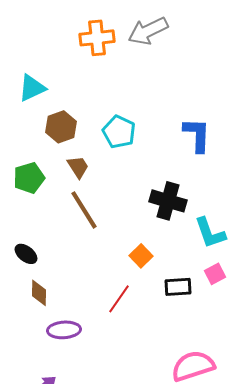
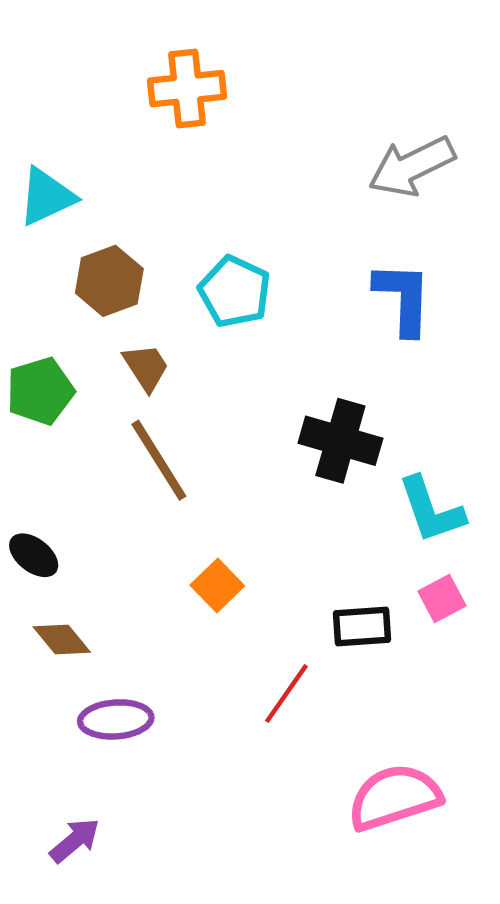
gray arrow: (148, 31) -> (412, 166), moved
orange square: (141, 256) -> (217, 585), moved
brown diamond: (39, 293) -> (62, 640), turned -40
red line: (119, 299) -> (286, 694), moved

